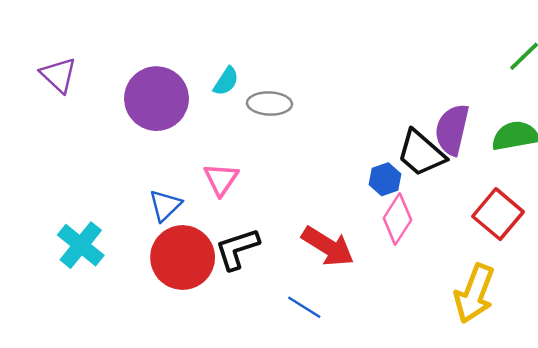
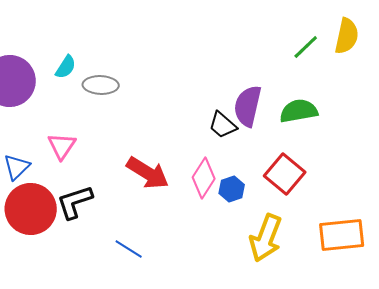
black trapezoid: (421, 153) -> (223, 125), size x0.7
blue hexagon: (385, 179) -> (232, 189), moved
red arrow: (328, 246) -> (148, 173), moved

